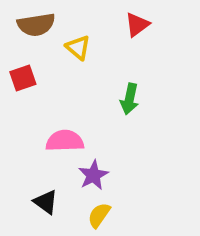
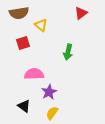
red triangle: (137, 25) -> (81, 13), moved
red square: (23, 78) -> (23, 43), moved

